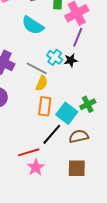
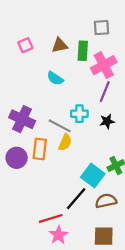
cyan semicircle: (33, 25) -> (55, 78), size x0.7
cyan cross: (55, 57) -> (79, 114), turned -35
black star: (71, 60) -> (107, 121), moved
orange rectangle: (45, 106) -> (40, 149), moved

